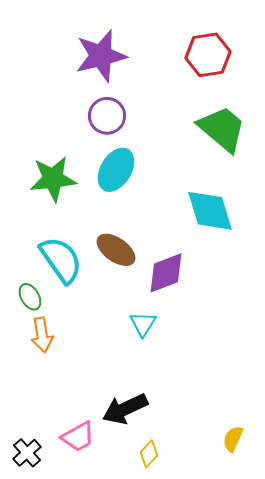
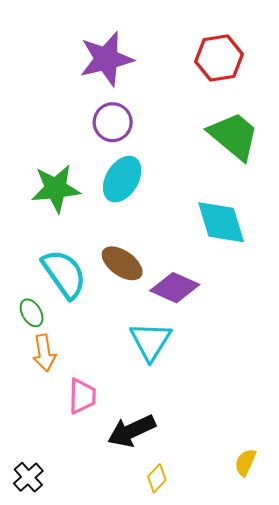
purple diamond: (166, 273) -> (175, 288), turned 45
cyan triangle: (143, 324) -> (151, 341), size x1.5
pink trapezoid: (78, 437) -> (82, 396), moved, turned -60

